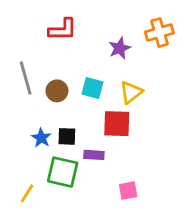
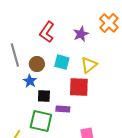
red L-shape: (63, 30) -> (47, 32), moved, turned 125
orange cross: (159, 32) -> (109, 23), turned -30
blue star: (41, 138) -> (30, 81), moved

